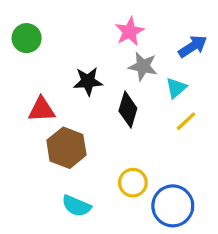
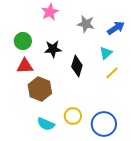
pink star: (130, 31) -> (50, 12), moved
green circle: (27, 38) -> (23, 41), moved
gray star: (143, 66) -> (86, 24), moved
yellow circle: (133, 183) -> (73, 116), moved

